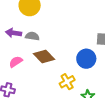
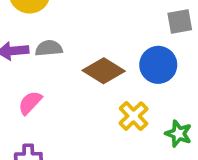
brown diamond: (44, 56) -> (104, 71), moved

